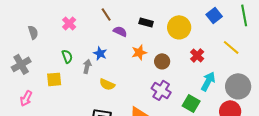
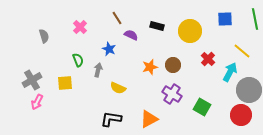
blue square: (214, 15) -> (225, 19), turned 35
orange star: (139, 52) -> (150, 67), moved
blue star: (100, 53) -> (109, 49), moved
gray cross: (21, 64) -> (32, 80), moved
cyan arrow: (208, 81) -> (230, 72), moved

